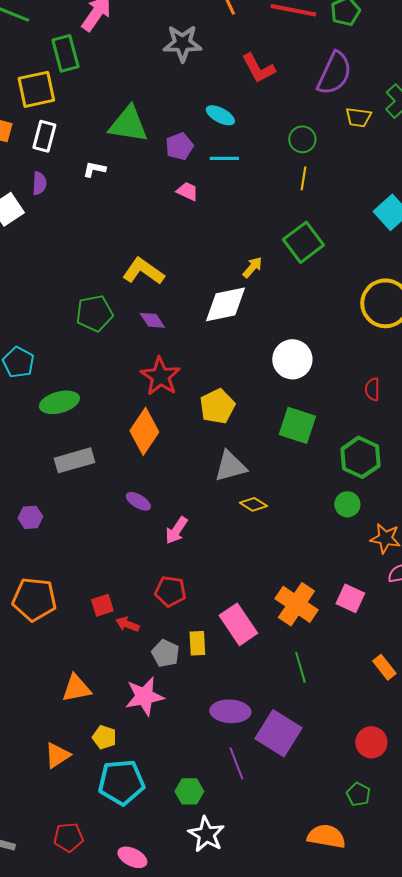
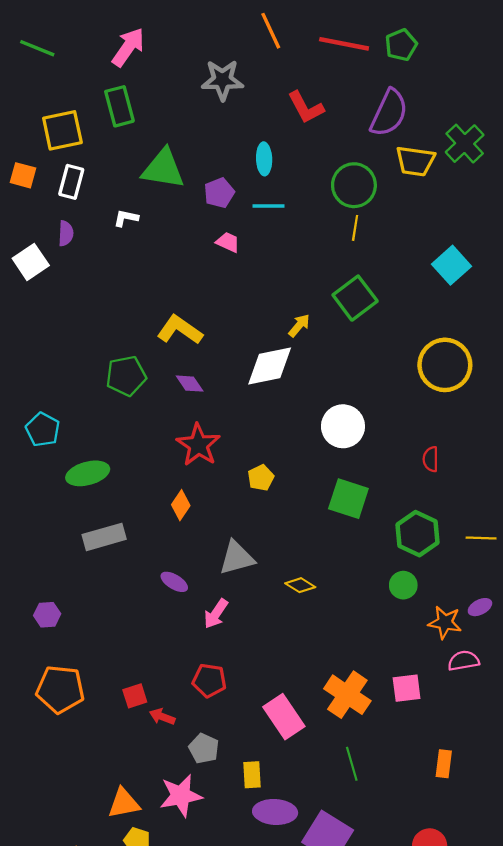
green rectangle: (65, 53) -> (119, 106), moved
cyan ellipse: (220, 115) -> (264, 159), turned 60
yellow trapezoid: (358, 117) -> (415, 161), size x1.4
green circle: (302, 139) -> (354, 185), size x1.5
yellow pentagon: (217, 406) -> (261, 478), size x0.7
orange diamond: (144, 431) -> (181, 505), size x0.6
gray triangle: (230, 466) -> (237, 558), moved
purple hexagon: (30, 517) -> (47, 615), moved
pink square: (350, 598) -> (407, 688), turned -32
yellow rectangle: (197, 643) -> (252, 775), moved
orange rectangle: (384, 667) -> (444, 764), turned 45
orange triangle: (76, 688) -> (124, 803), moved

